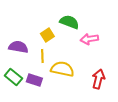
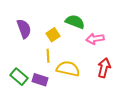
purple semicircle: (18, 47) -> (24, 29), moved, turned 60
red arrow: (98, 79) -> (104, 68), moved

